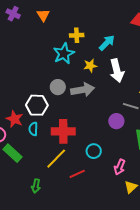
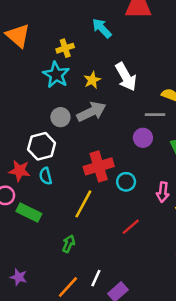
orange triangle: (43, 15) -> (18, 36), size x1.5
cyan arrow: (107, 43) -> (102, 28), moved, turned -72
red cross: (63, 131) -> (99, 166), moved
red line: (77, 174) -> (131, 227), moved
green arrow: (36, 186) -> (69, 244), turned -152

